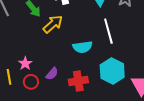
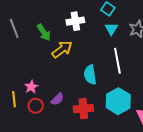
cyan semicircle: (82, 47) -> (90, 75), turned 84

